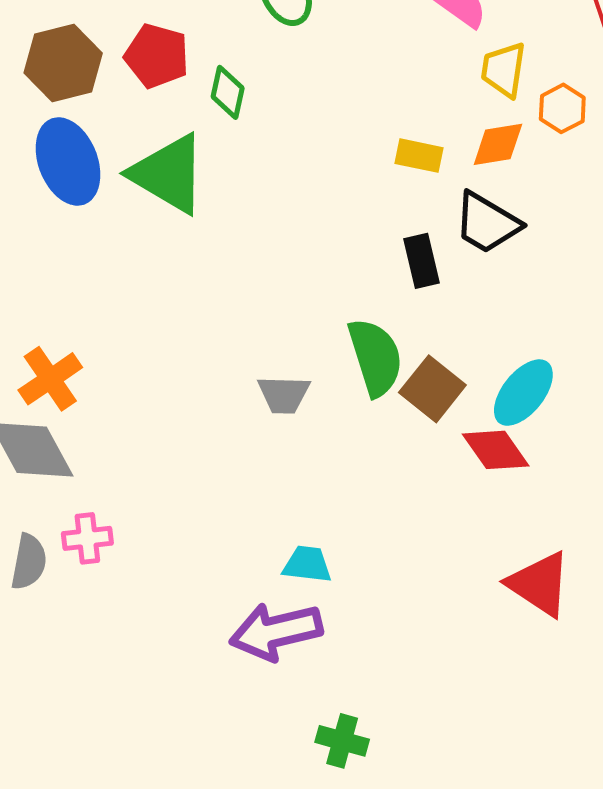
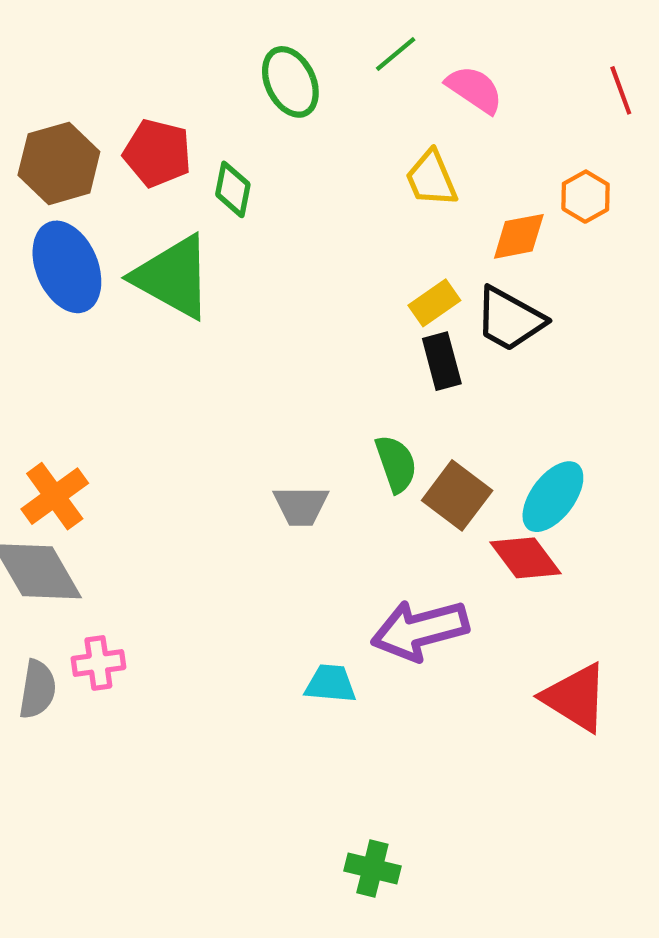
yellow trapezoid: (504, 70) -> (431, 178), moved, turned -30
yellow rectangle: (419, 156) -> (434, 303), moved, turned -45
green semicircle: (375, 357) -> (396, 464), size x0.7
purple arrow: (276, 631) -> (420, 630), moved

